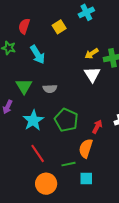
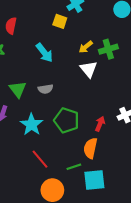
yellow square: (59, 27) -> (60, 21), moved, turned -32
cyan arrow: (38, 54) -> (44, 53), moved
cyan square: (86, 178) -> (94, 180), size x1.5

